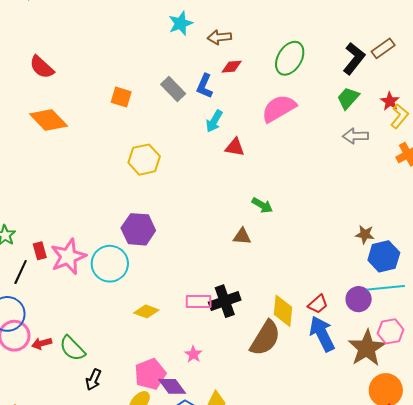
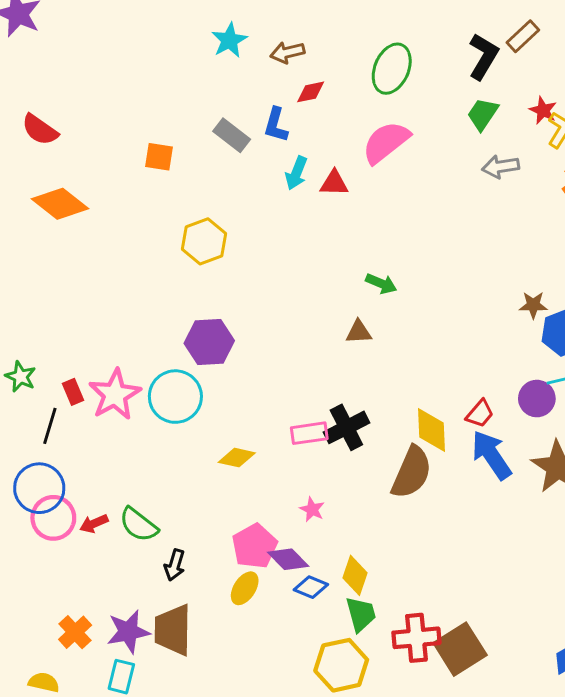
red triangle: (235, 147) -> (334, 183), moved

